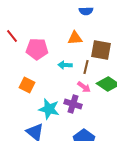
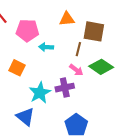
cyan arrow: (65, 65) -> (46, 47), moved
purple cross: (73, 104) -> (65, 88), turned -30
cyan star: (49, 109) -> (40, 93), turned 30

